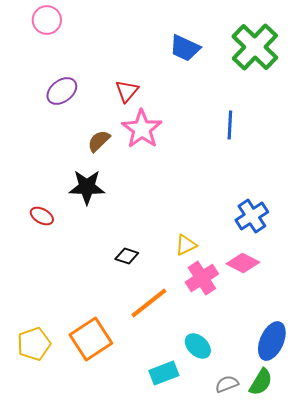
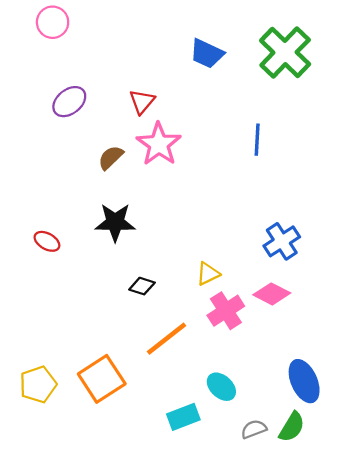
black star: (87, 187) -> (115, 222), moved
blue ellipse: (272, 341) -> (304, 381), turned -48

